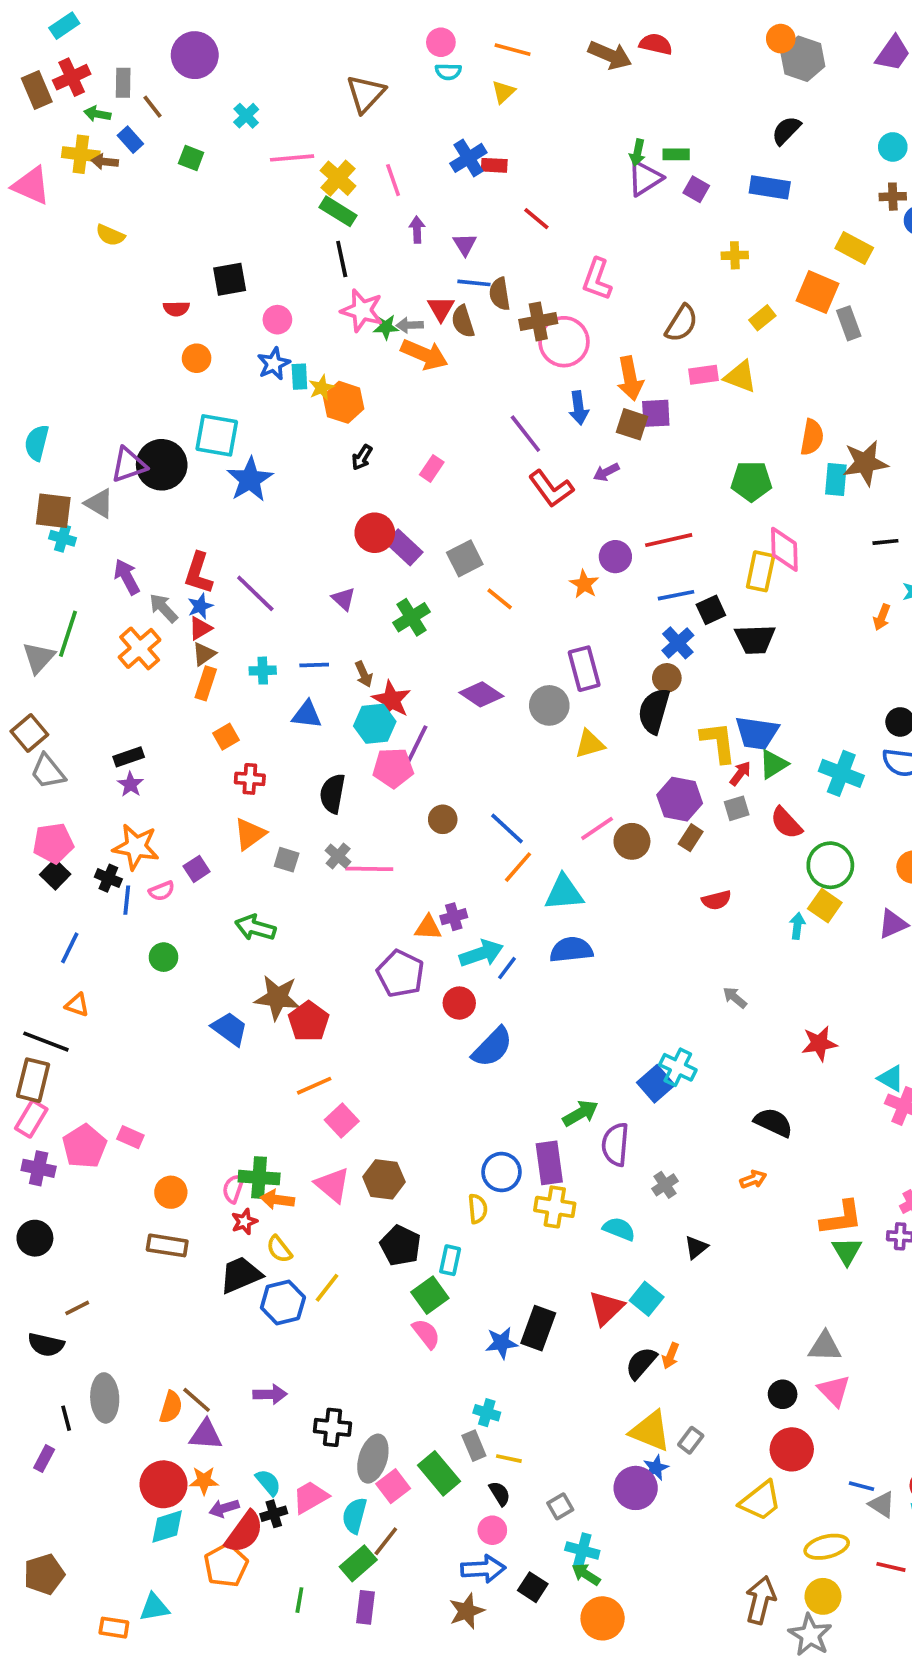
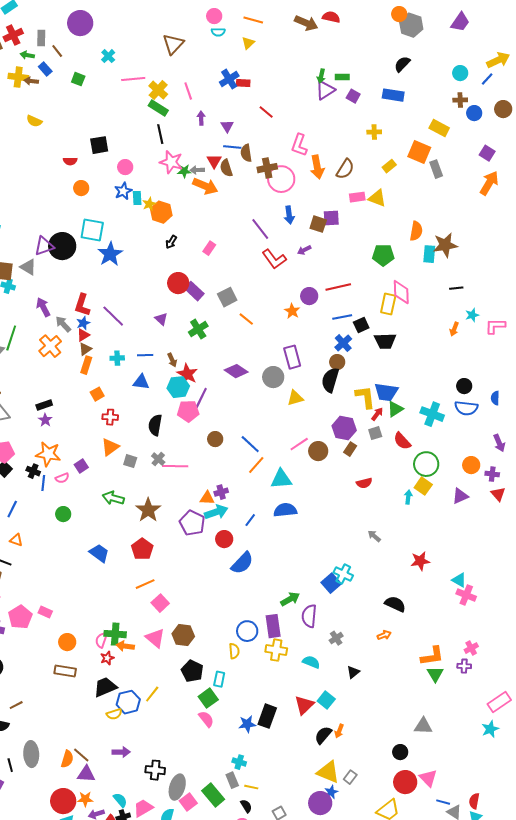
orange arrow: (630, 378) -> (317, 167), moved
cyan arrow: (481, 953) -> (216, 512), moved
brown star: (277, 997) -> (148, 510), moved, turned 30
yellow semicircle: (279, 1249) -> (114, 714), moved, turned -70
pink triangle: (834, 1391) -> (428, 778), moved

